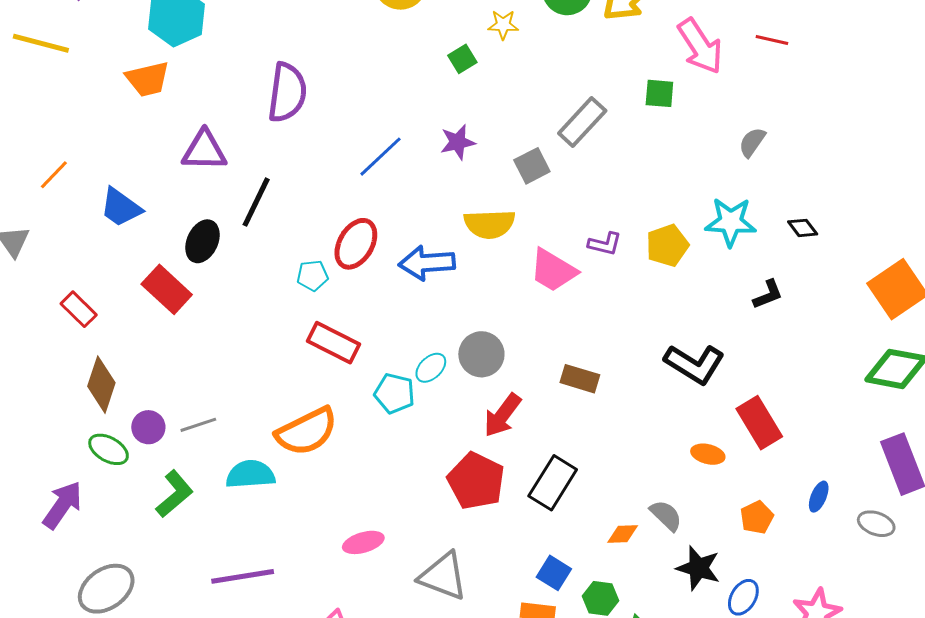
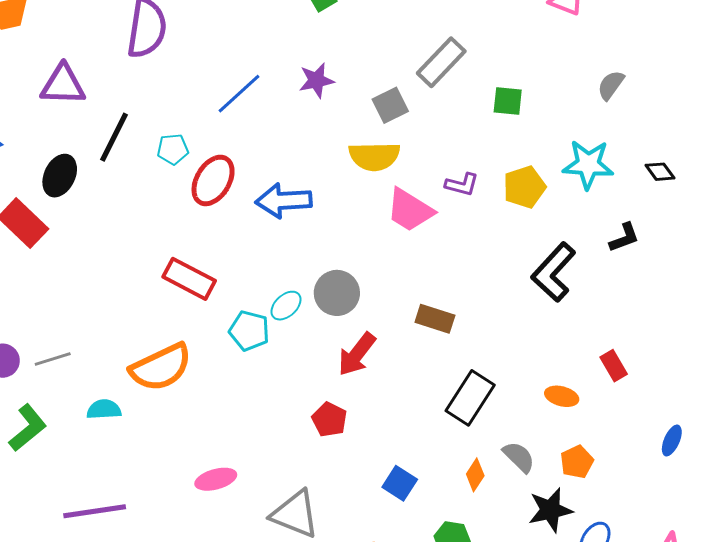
green square: (659, 93) -> (508, 101), moved
yellow semicircle: (489, 224) -> (374, 156), moved
cyan pentagon: (313, 276) -> (173, 149), moved
black L-shape: (694, 364) -> (553, 272), moved, turned 100
red rectangle: (759, 423) -> (614, 366), size x0.6
cyan semicircle: (250, 474) -> (104, 409), size x0.7
red pentagon: (476, 481) -> (329, 420), size x0.6
black rectangle: (553, 483) -> (470, 398), moved
orange pentagon: (757, 517) -> (577, 462), moved
orange diamond: (623, 534) -> (475, 475), turned -56
black star: (698, 568) -> (550, 510), turned -30
blue square: (554, 573) -> (400, 483), moved

